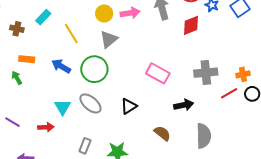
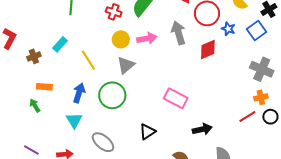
brown cross: (17, 29) -> (34, 56), turned -32
blue arrow: (61, 66) -> (79, 93), turned 78
gray cross: (206, 73) -> (262, 69), moved, turned 30
gray ellipse: (90, 103) -> (103, 142), moved
cyan triangle: (63, 107) -> (74, 120), moved

